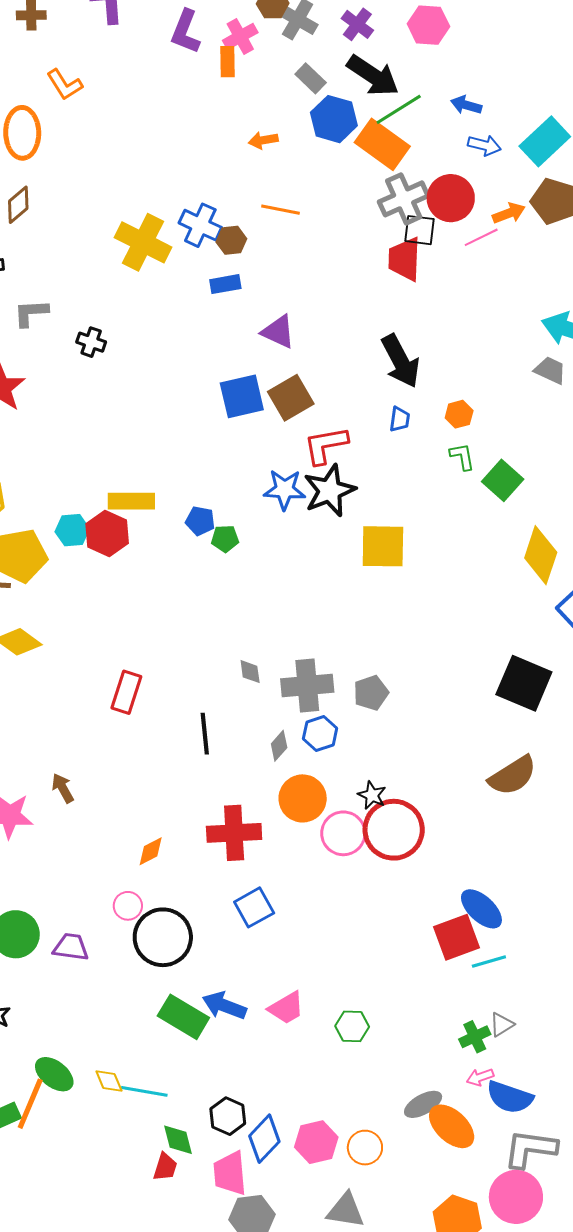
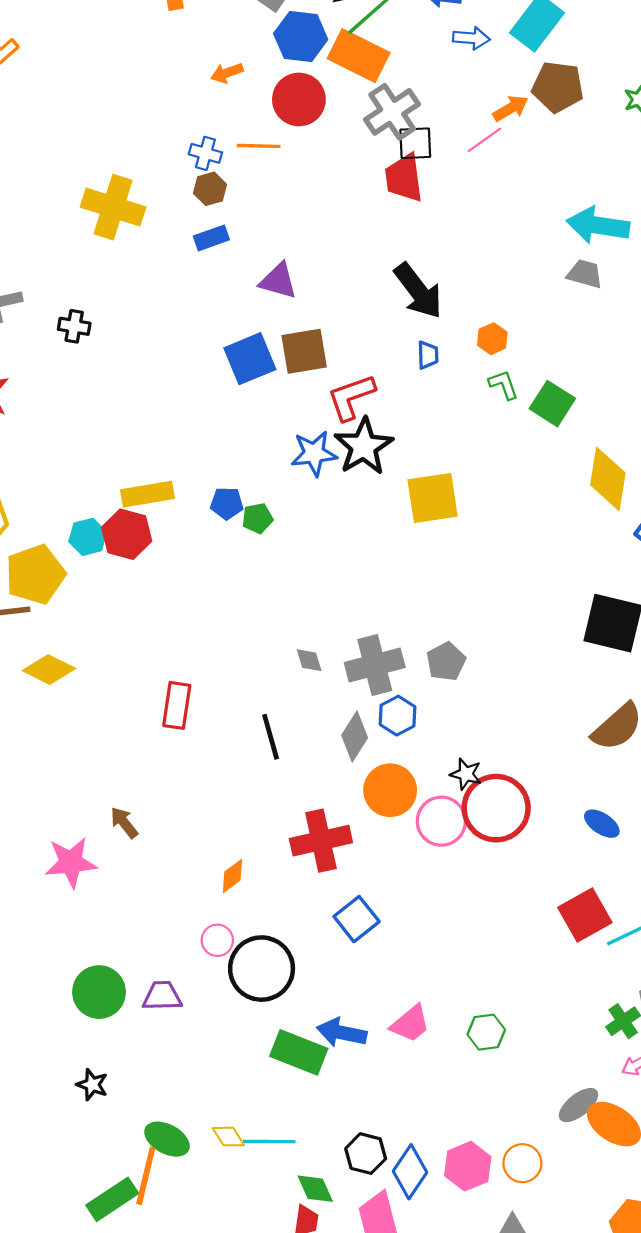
red circle: (451, 198) -> (299, 99), moved
blue cross: (200, 225) -> (205, 153), moved, size x0.7
brown square: (291, 398) -> (304, 351), turned 30
gray diamond: (279, 746) -> (355, 736), size x1.4
blue ellipse: (481, 909) -> (602, 824), moved, size x0.7

